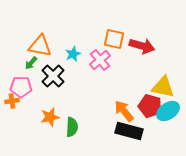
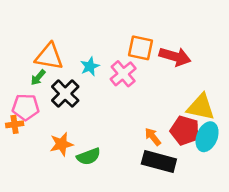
orange arrow: (124, 111) -> (153, 137), size x0.7
cyan ellipse: (168, 111) -> (207, 137), turned -35
green semicircle: (72, 127) -> (89, 156), turned 66

